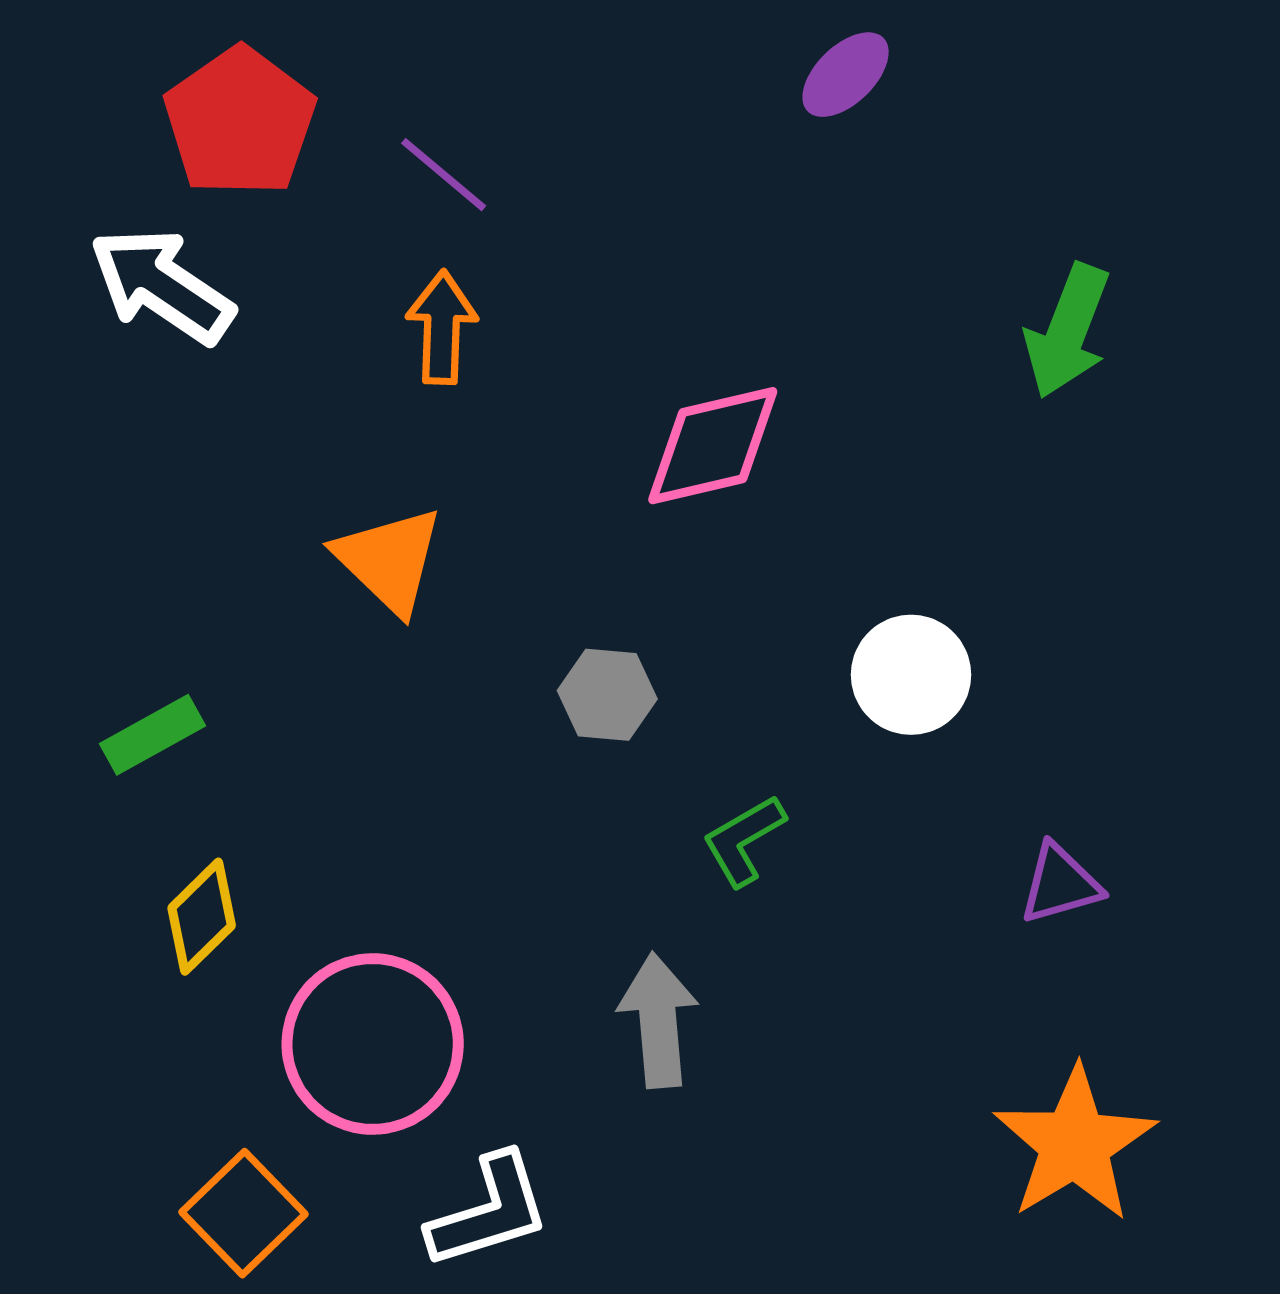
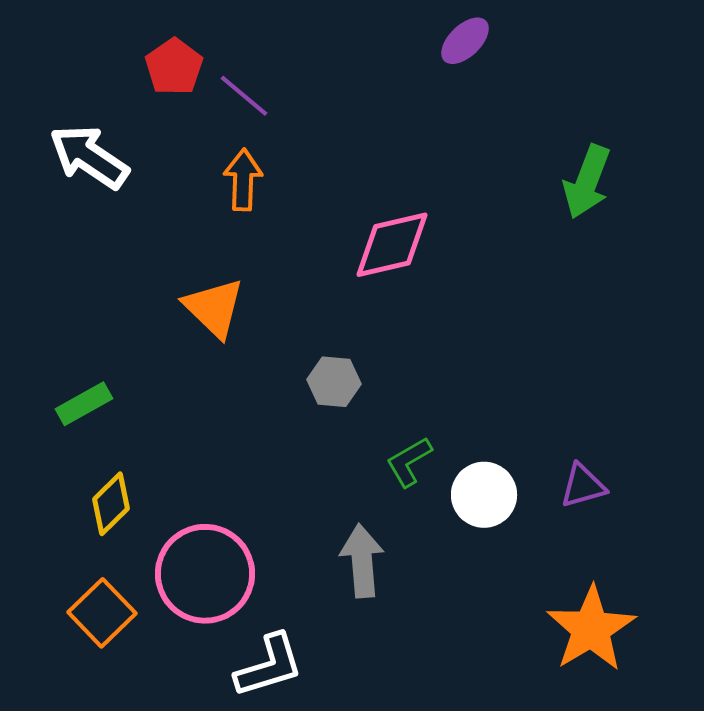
red pentagon: (240, 122) -> (174, 67), moved, size x0.7
white circle: (911, 675) -> (484, 495), moved
orange square: (244, 1213) -> (102, 613), moved

